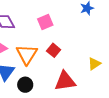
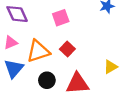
orange triangle: (27, 54) -> (38, 51), turned 35
black circle: (25, 85) -> (47, 80), moved

